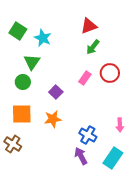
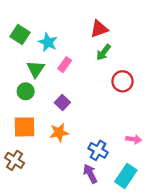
pink rectangle: (85, 78) -> (65, 65), moved
pink arrow: (120, 125) -> (134, 139), turned -80

